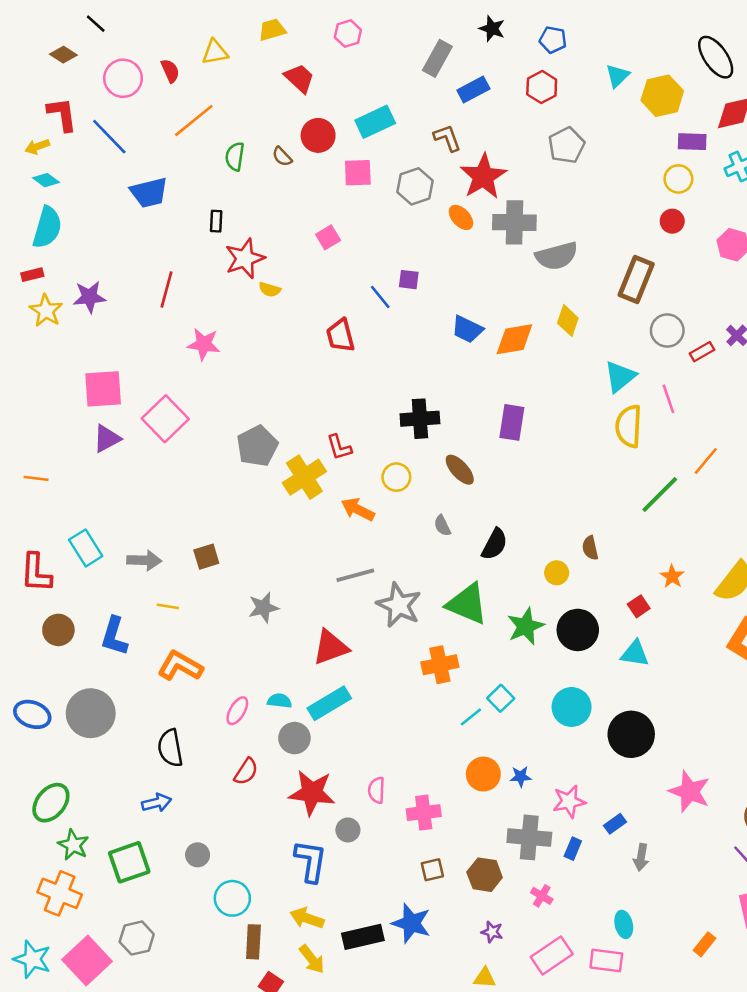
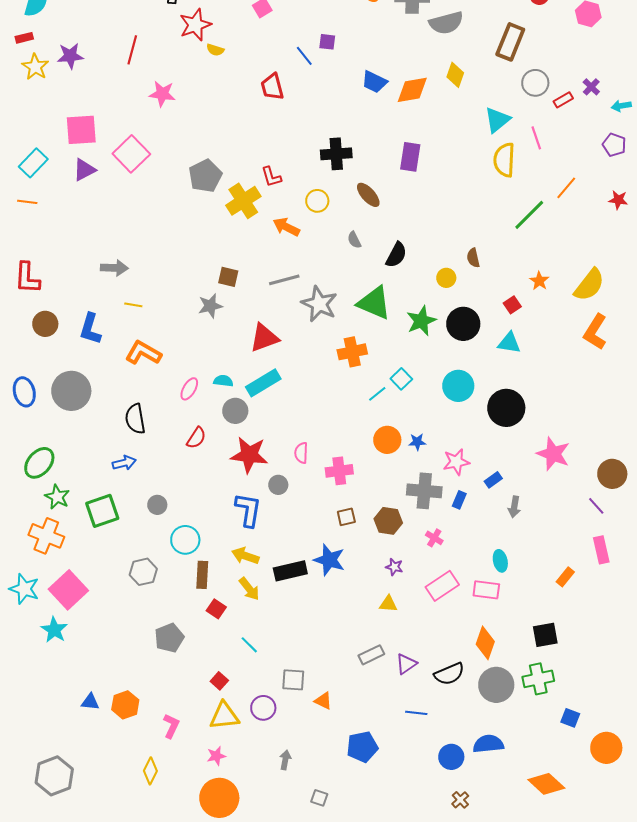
cyan rectangle: (86, 548) -> (33, 163), moved, turned 76
brown square: (206, 557) -> (228, 277), moved, turned 30
blue ellipse: (32, 714) -> (24, 392), turned 56
gray hexagon: (137, 938) -> (143, 572), moved

